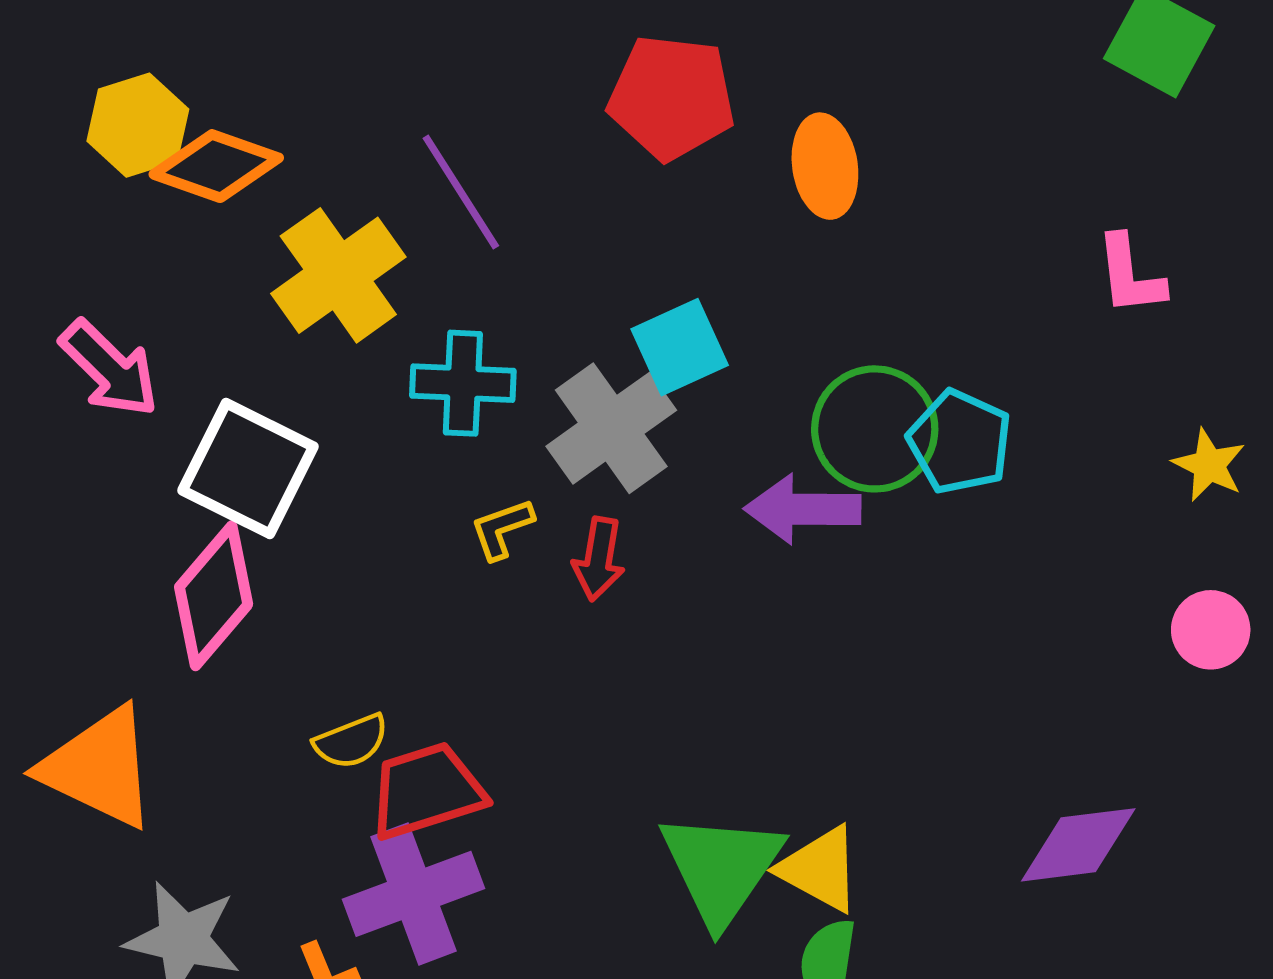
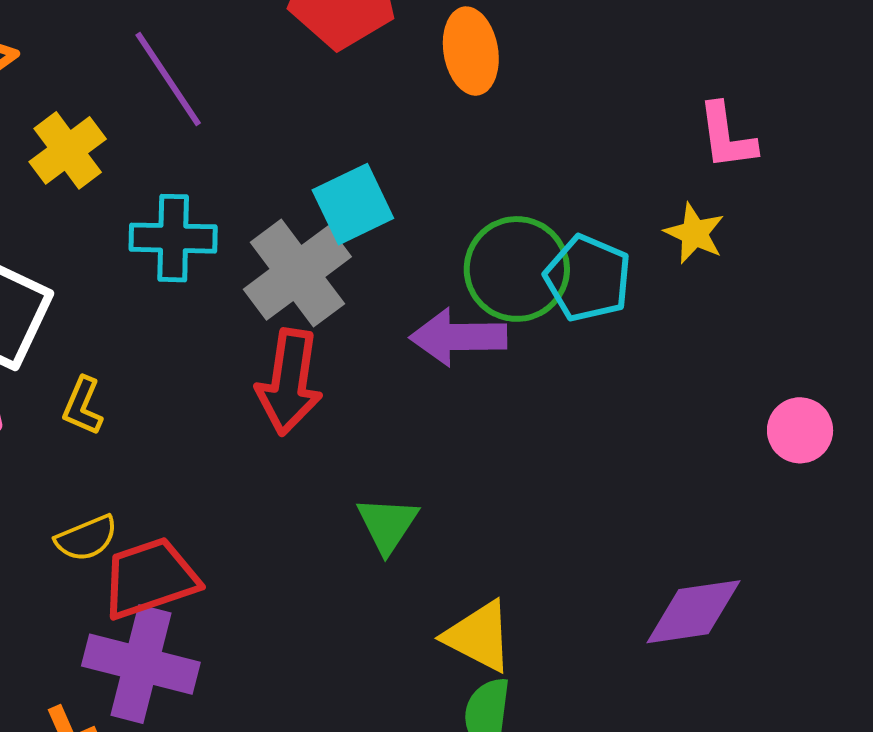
yellow cross: (338, 275) -> (68, 150), size x0.7
yellow star: (1209, 465) -> (695, 233), moved
yellow L-shape: (502, 529) -> (83, 406), moved, turned -46
red arrow: (599, 559) -> (289, 382), size x1.5
green triangle: (721, 868) -> (387, 524), moved, size x0.6
purple cross: (413, 894) -> (141, 664), turned 36

